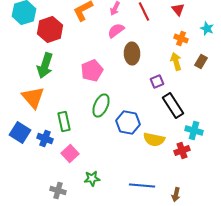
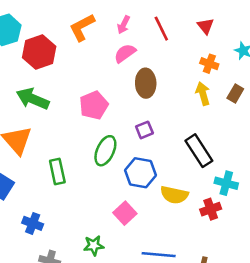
green arrow: (45, 66) -> (33, 99), turned 95
purple square: (157, 82) -> (144, 130), moved
blue cross: (45, 138) -> (33, 223), moved
pink square: (70, 154) -> (125, 213), moved

